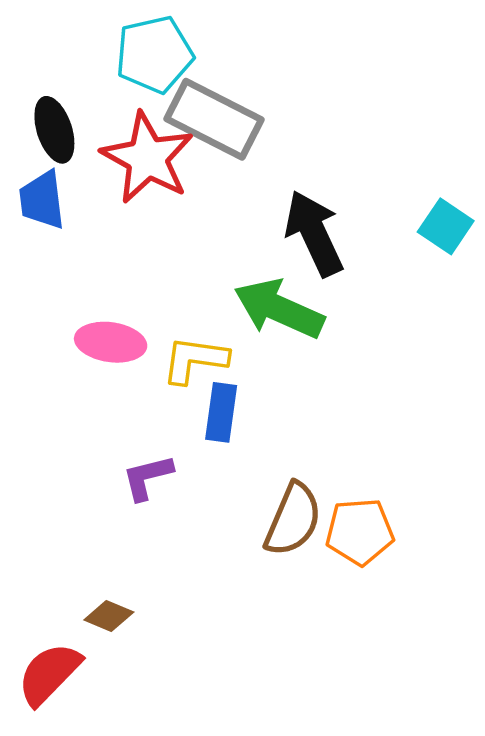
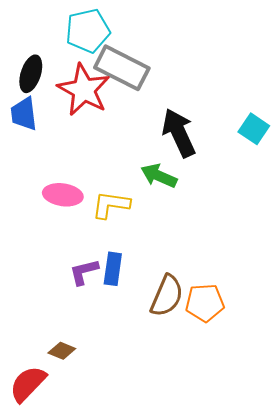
black ellipse: (54, 130) -> (31, 74), turned 36
green arrow: (279, 309) -> (159, 176), size x0.7
blue rectangle: (221, 412) -> (113, 269), moved

